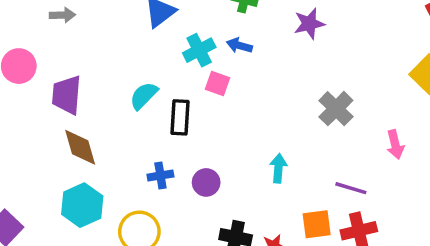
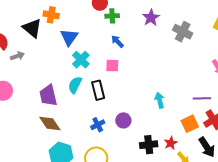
blue arrow: (239, 45) -> (117, 41), turned 48
cyan cross: (199, 50) -> (81, 60), moved
purple trapezoid: (67, 95) -> (48, 95), moved
gray cross: (336, 109) -> (183, 32), moved

